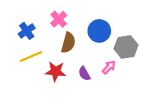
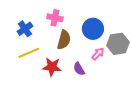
pink cross: (59, 19) -> (55, 18), turned -35
pink arrow: (109, 67) -> (98, 54), moved

